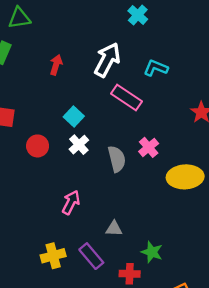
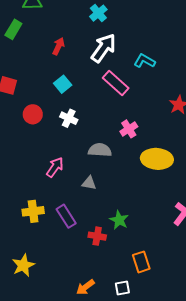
cyan cross: (138, 15) -> (98, 13), moved
cyan square: (74, 117) -> (63, 84), moved
white cross: (79, 145) -> (69, 118), turned -30
gray semicircle: (117, 159) -> (100, 150), moved, turned -80
gray triangle: (114, 229) -> (89, 183), moved

